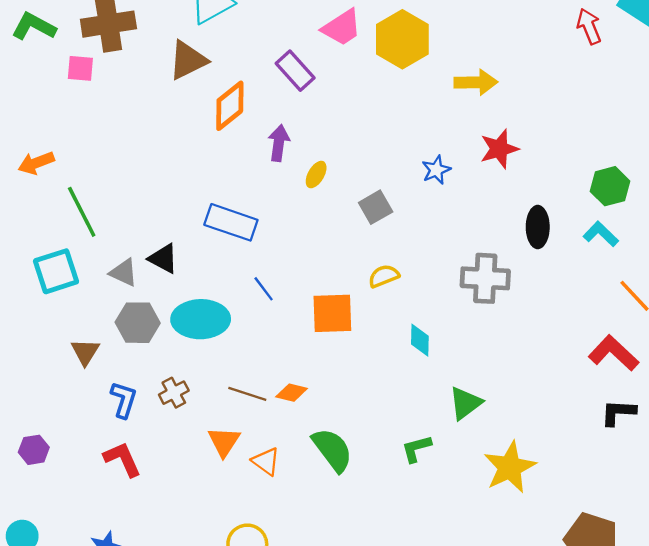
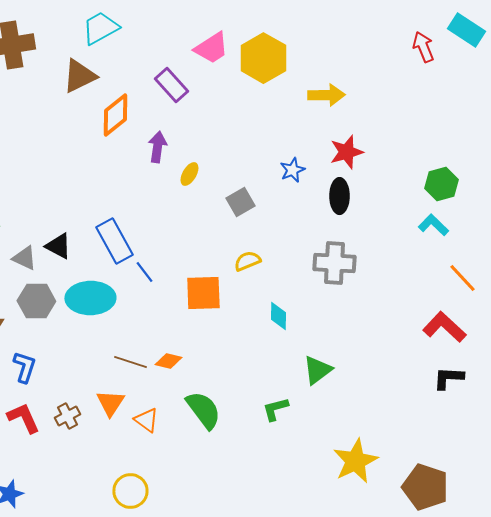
blue rectangle: (231, 222) -> (114, 241), moved, turned 42
black ellipse: (538, 227) -> (339, 196), moved
brown cross: (174, 393) -> (67, 416), moved
yellow star: (510, 467) -> (355, 461), moved

